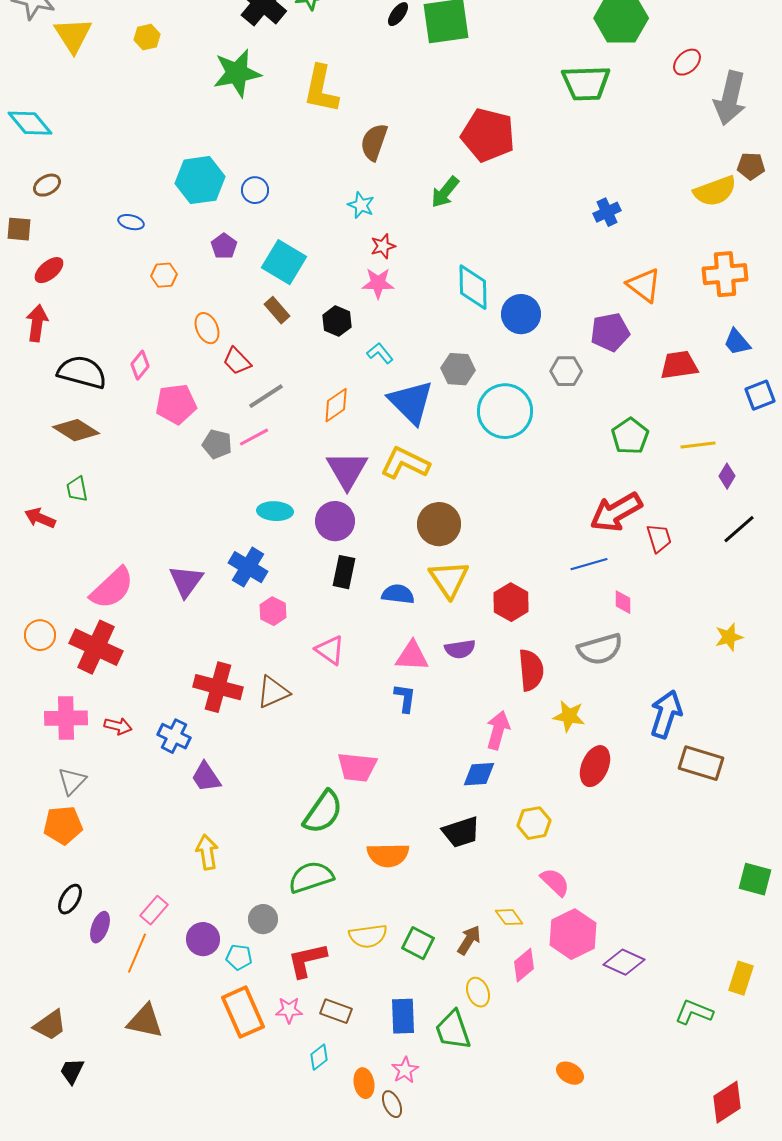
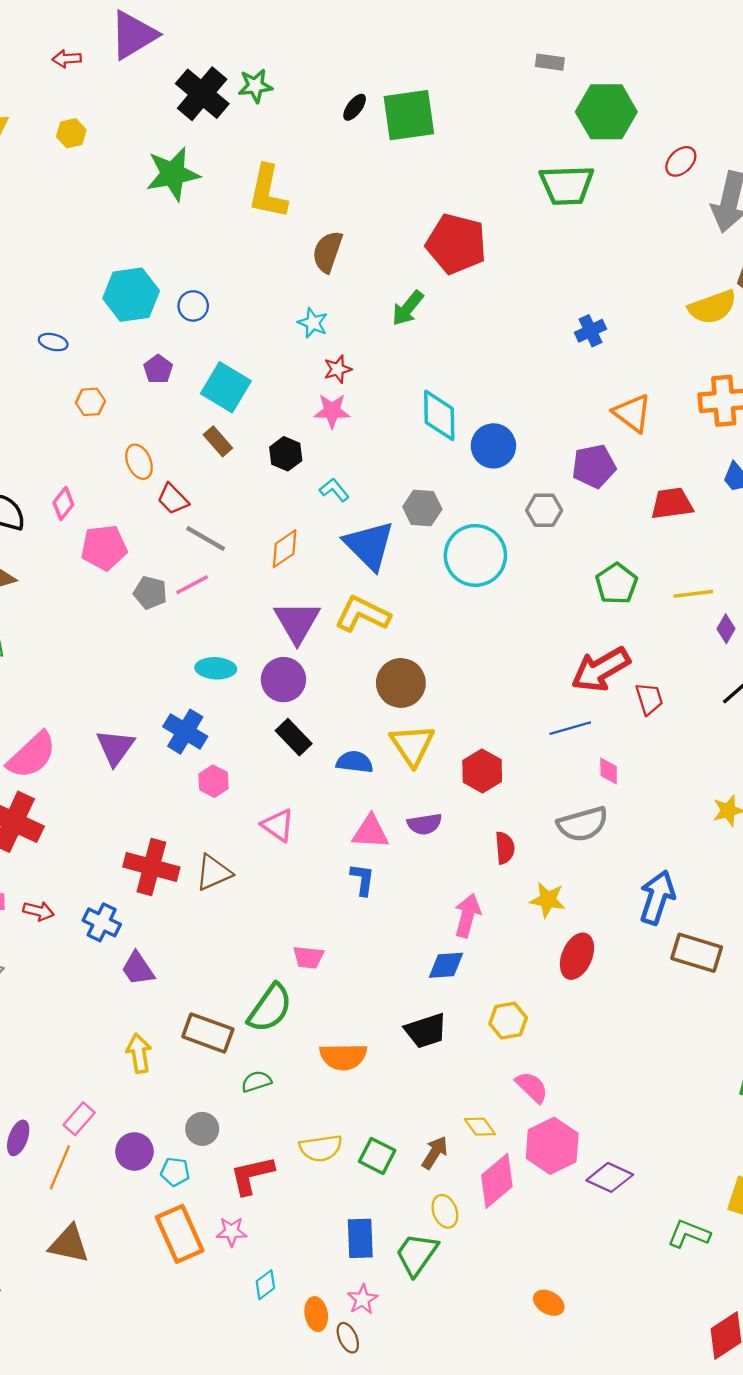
gray line: (266, 396) -> (206, 538), turned 63
black rectangle: (344, 572) -> (294, 737), turned -56
red semicircle: (531, 670) -> (505, 848), size x0.7
pink trapezoid: (357, 767) -> (308, 957), size x0.7
green semicircle: (311, 877) -> (256, 1081), size x0.6
pink diamond: (524, 965) -> (497, 1181), size x1.4
brown rectangle: (336, 1011) -> (208, 1033), moved, size x1.4
green trapezoid: (453, 1030) -> (417, 1254), turned 54

